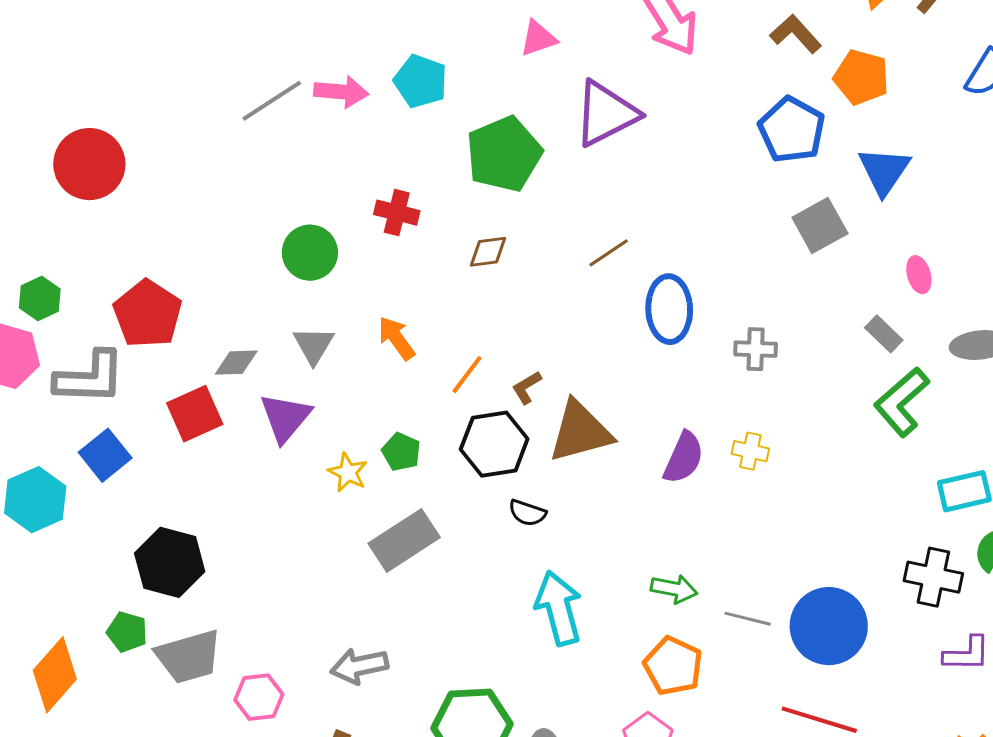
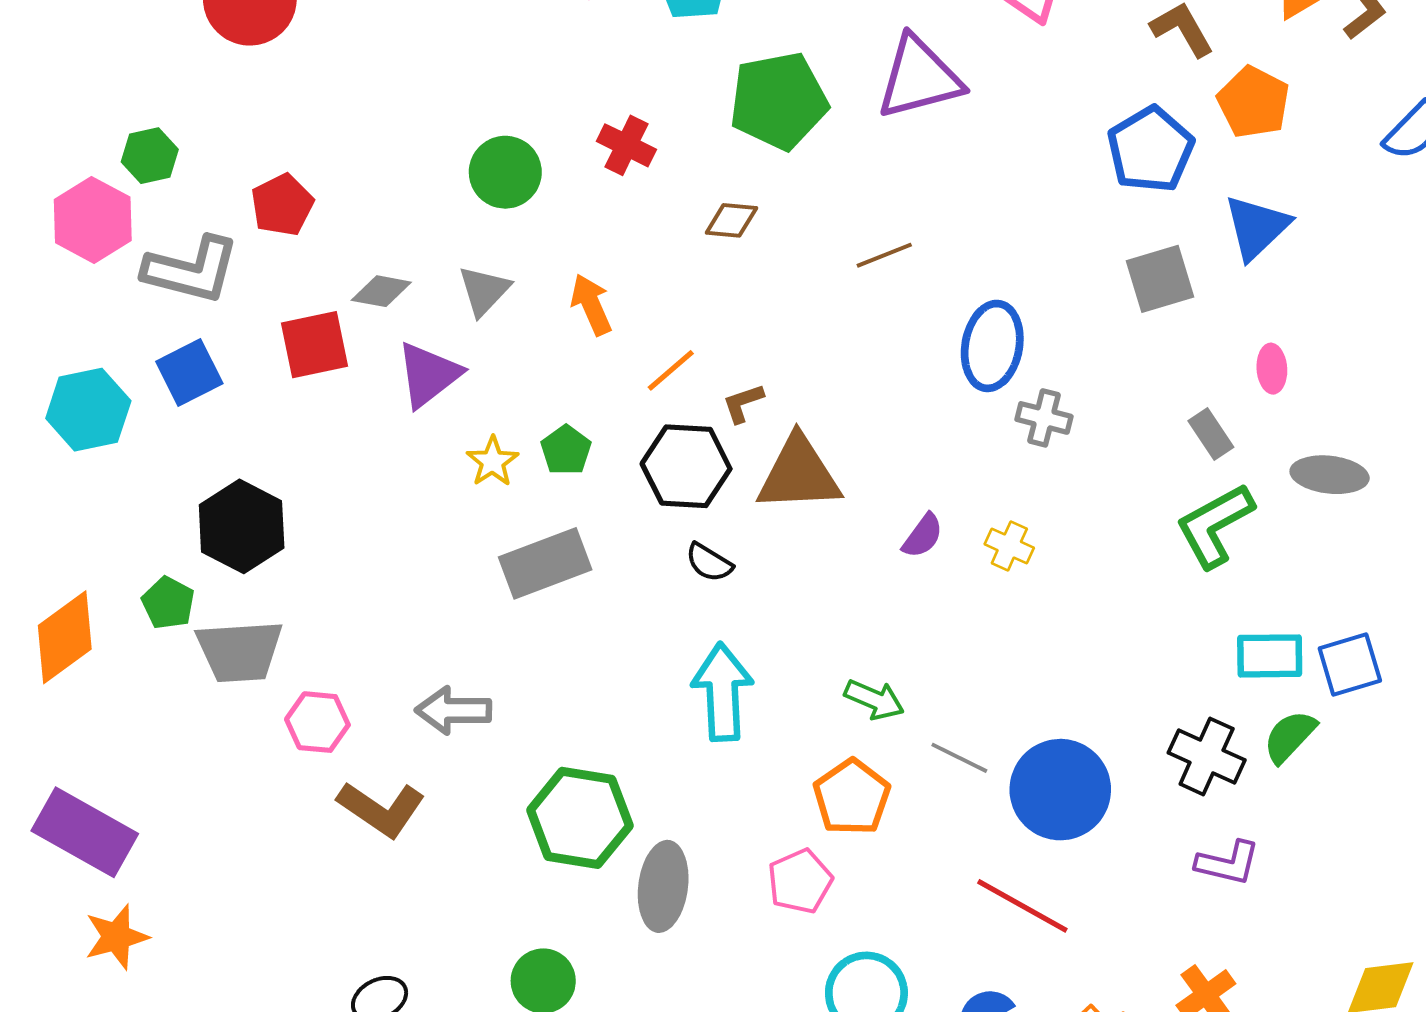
blue ellipse: (669, 309) -> (992, 346), moved
red pentagon: (148, 314) -> (282, 205), size x0.7
purple semicircle: (684, 458) -> (923, 536), size x0.7

